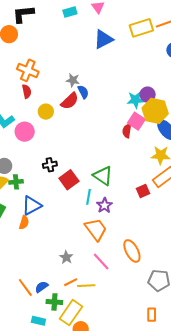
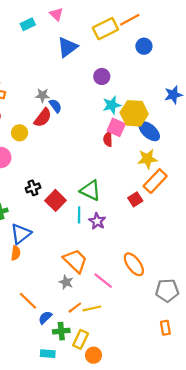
purple circle: (148, 95) -> (102, 76), moved
orange trapezoid: (96, 229) -> (75, 261), moved
orange line: (25, 287) -> (28, 301), moved
yellow rectangle: (71, 313) -> (81, 339), size x0.7

